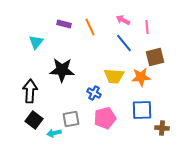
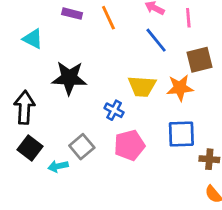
cyan triangle: (36, 42) -> (33, 39), turned -42
gray square: (71, 119) -> (82, 147), turned -30

